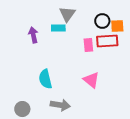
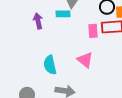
pink triangle: (91, 80) -> (85, 60), moved

